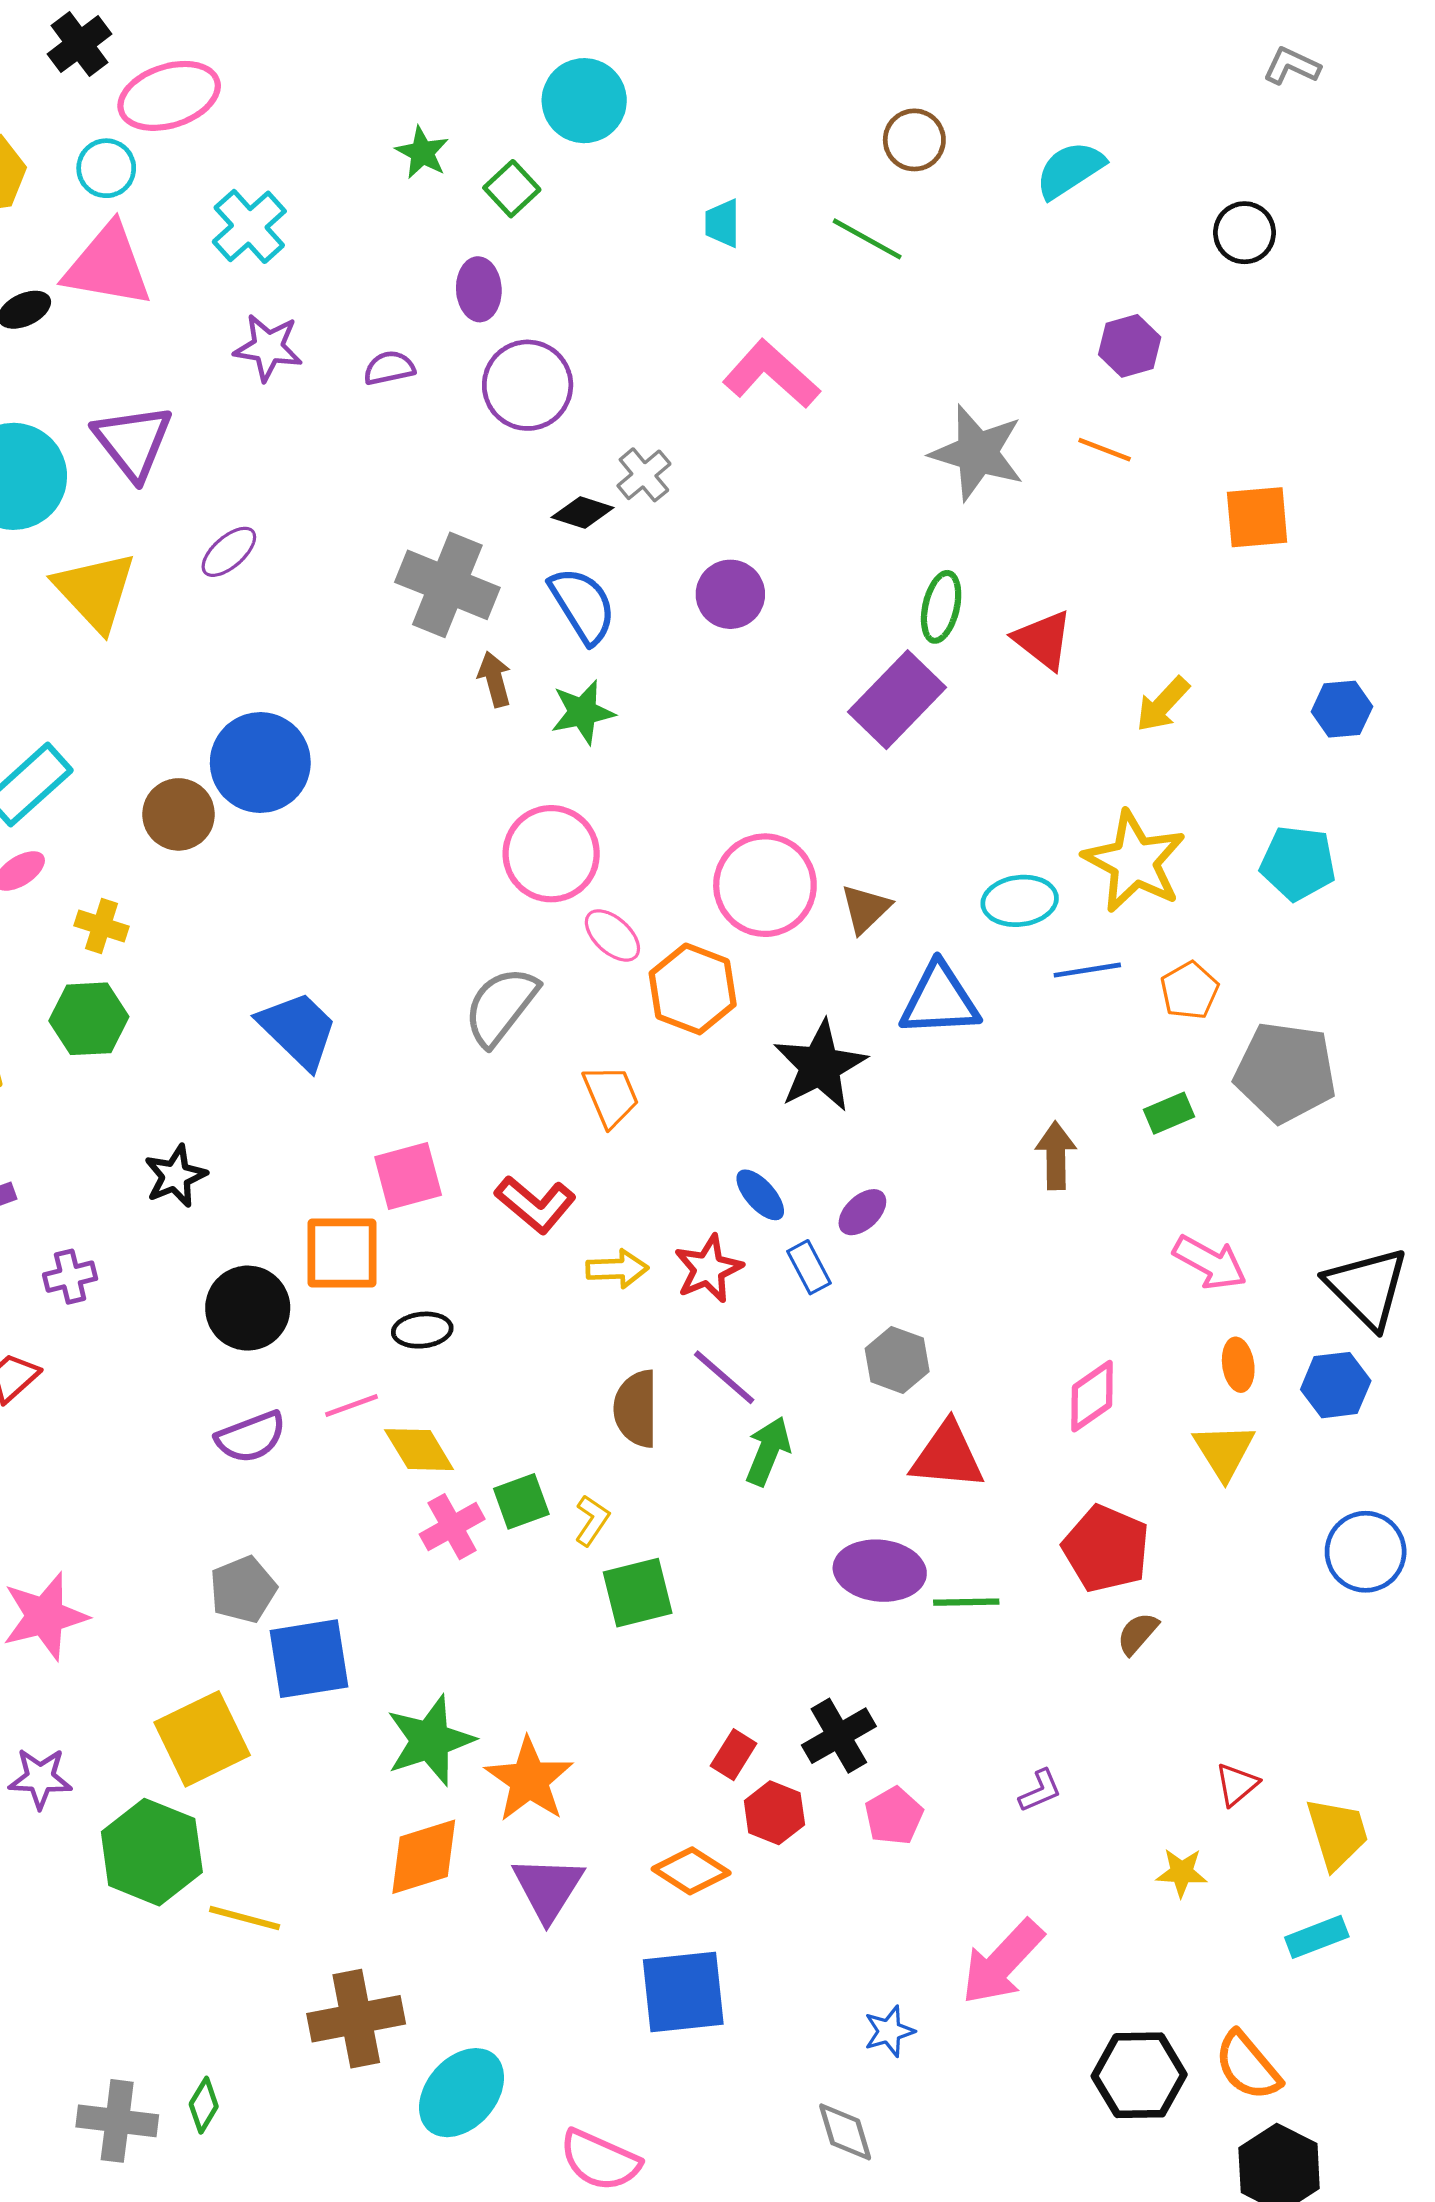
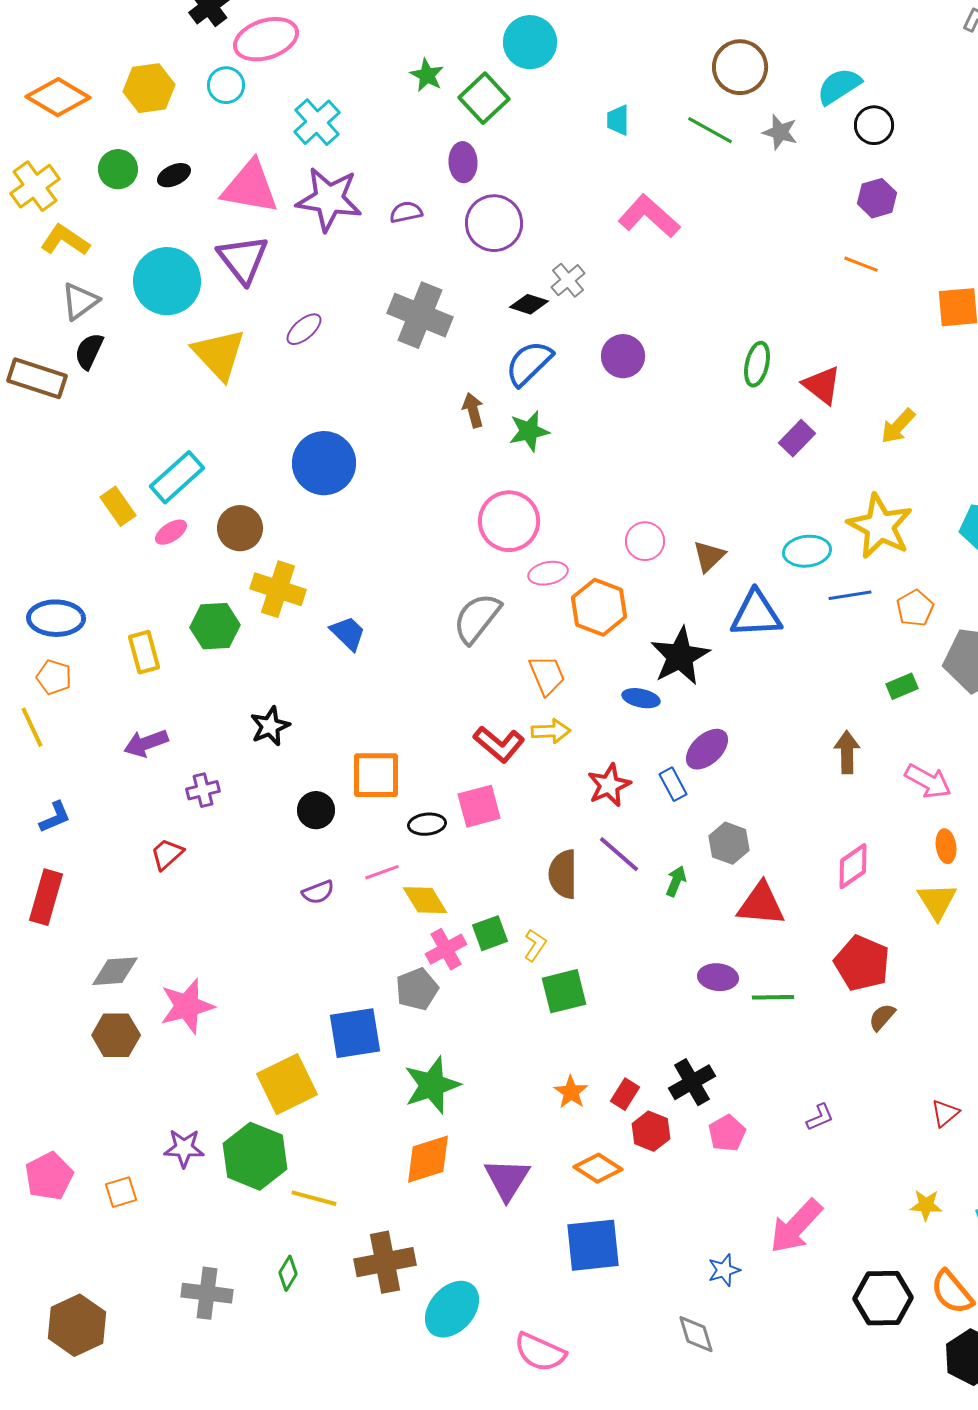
brown circle: (914, 140) -> (740, 67), size x1.4
green square: (512, 189) -> (484, 98), size x1.4
black circle: (1244, 233) -> (874, 125), moved
pink triangle: (108, 266) -> (250, 187), moved
purple star: (268, 347) -> (329, 199), size x1.5
gray star: (977, 453) -> (780, 132), moved, size x0.6
gray cross: (447, 585) -> (420, 315), moved
blue semicircle: (583, 605) -> (529, 363), turned -102
purple rectangle: (897, 700) -> (797, 438), moved, size x0.6
brown circle: (179, 814) -> (240, 528), moved
pink circle: (765, 885) -> (645, 541), size x0.6
yellow cross: (101, 926) -> (278, 589), moved, size x1.6
pink ellipse: (612, 935) -> (548, 573), turned -54
blue trapezoid: (298, 1030) -> (348, 633), size x0.7
brown arrow: (1056, 1156) -> (847, 752), moved
pink square: (408, 1176) -> (479, 806), moved
blue ellipse: (760, 1195) -> (641, 698), moved, turned -36
purple ellipse: (862, 1212) -> (707, 749), size x1.4
yellow arrow: (617, 1269) -> (551, 731), moved
black circle: (248, 1308) -> (316, 810), size x0.7
purple semicircle: (251, 1437) -> (318, 892), size x0.7
green arrow: (768, 1451) -> (676, 881), moved, size x0.7
purple ellipse: (880, 1571) -> (718, 977), size x0.7
gray pentagon: (243, 1589) -> (417, 989), moved
purple star: (40, 1778) -> (184, 1148), moved
orange star: (529, 1780) -> (571, 1092), moved, size x0.6
yellow star: (1182, 1872) -> (926, 1205), moved
green diamond: (204, 2105) -> (288, 1273), moved
gray cross: (117, 2121) -> (207, 1293), moved

